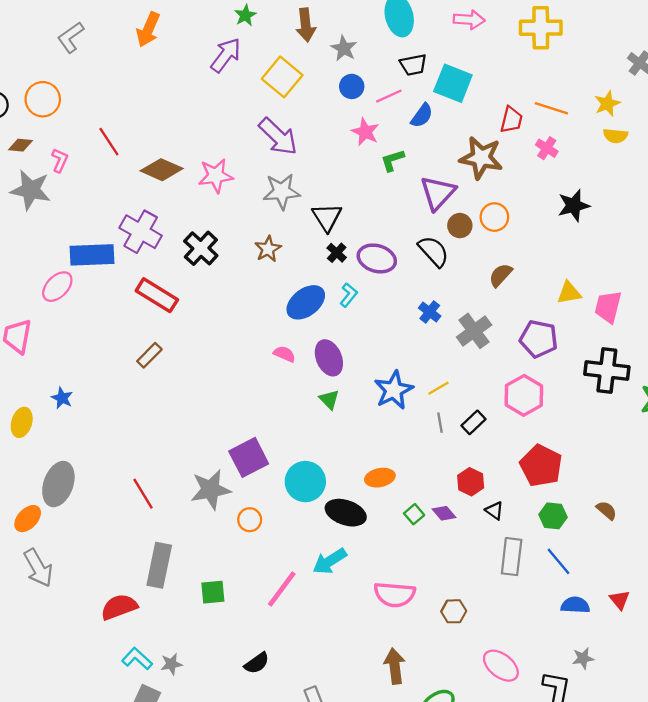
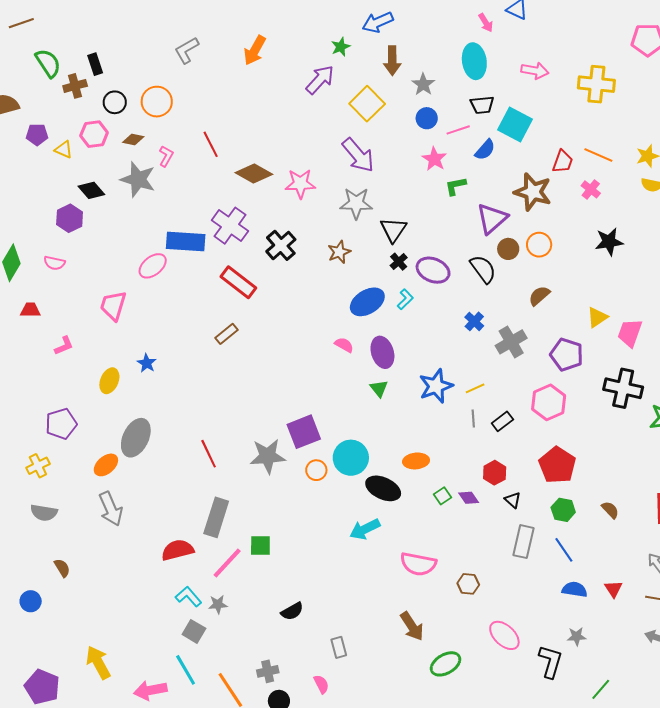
yellow triangle: (569, 293) -> (597, 317), turned -30
orange circle: (250, 520) -> (316, 470), moved
pink line: (282, 589) -> (227, 563), moved
brown arrow: (395, 666) -> (412, 626), turned 148

